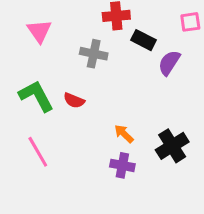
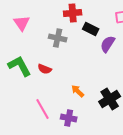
pink line: (38, 152) -> (43, 109), moved
purple cross: (122, 165) -> (69, 118), moved

